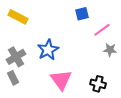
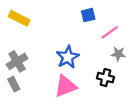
blue star: (48, 50) -> (68, 57), moved
pink triangle: (61, 80) -> (66, 86), turned 45
black cross: (98, 84) -> (105, 78), moved

